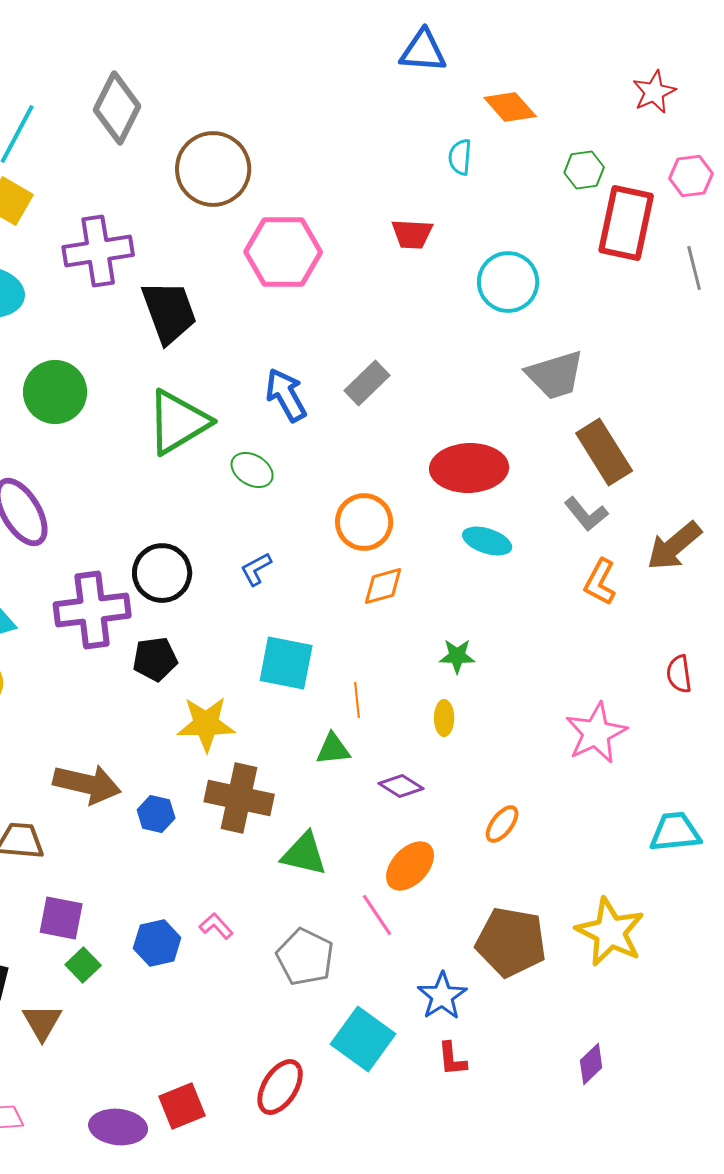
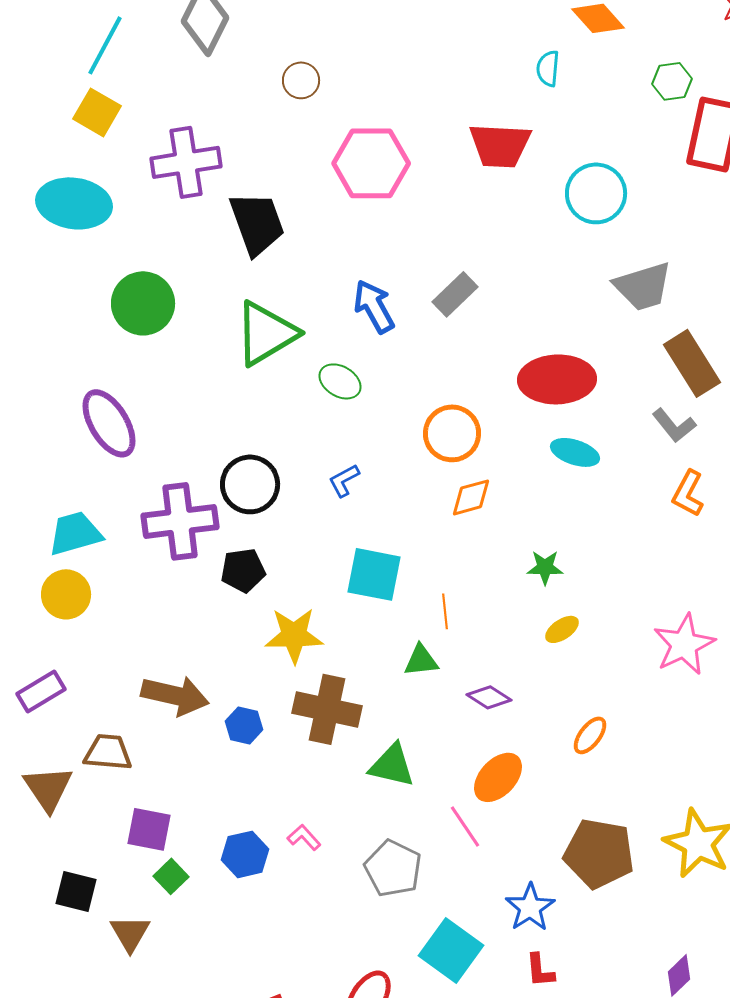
brown circle: (213, 169) -> (301, 80), size x0.5
red trapezoid: (412, 234) -> (500, 145), size x1.5
yellow ellipse: (444, 718) -> (562, 629), moved, turned 56

